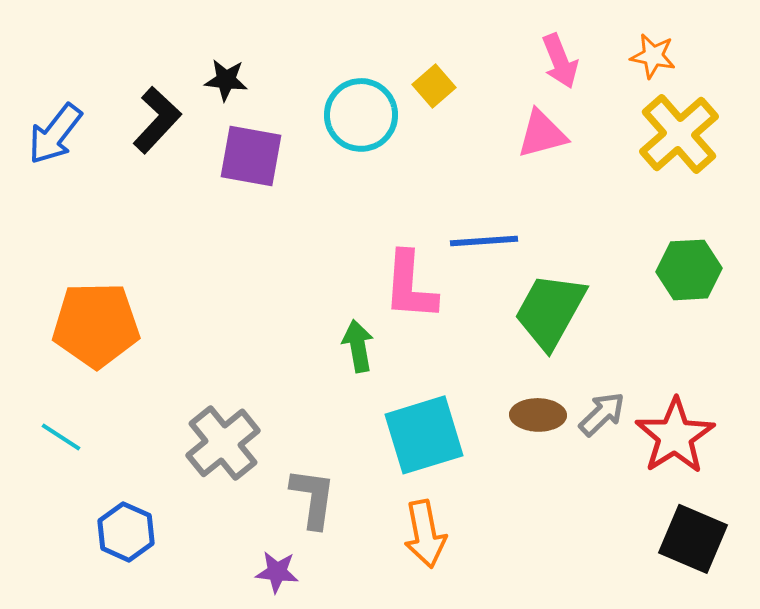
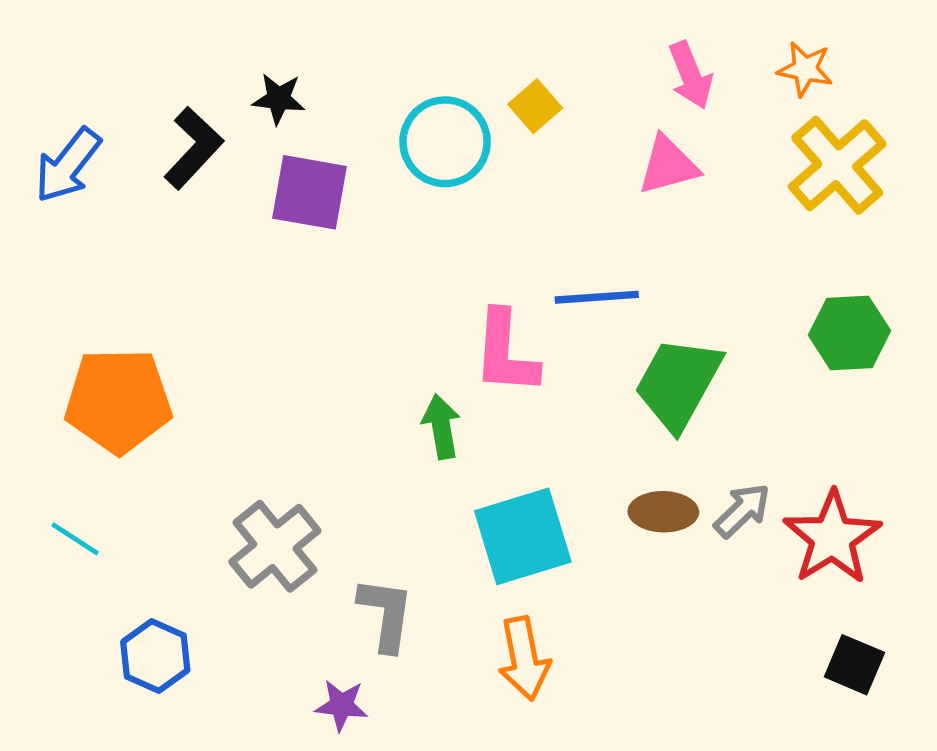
black square: (693, 539) -> (854, 665), size x0.7

